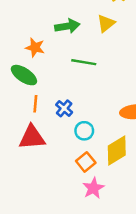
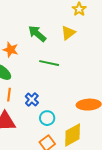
green arrow: (67, 26) -> (37, 34), turned -132

